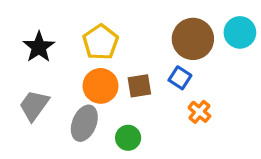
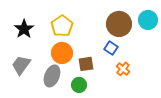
brown square: (139, 86) -> (86, 64), moved

